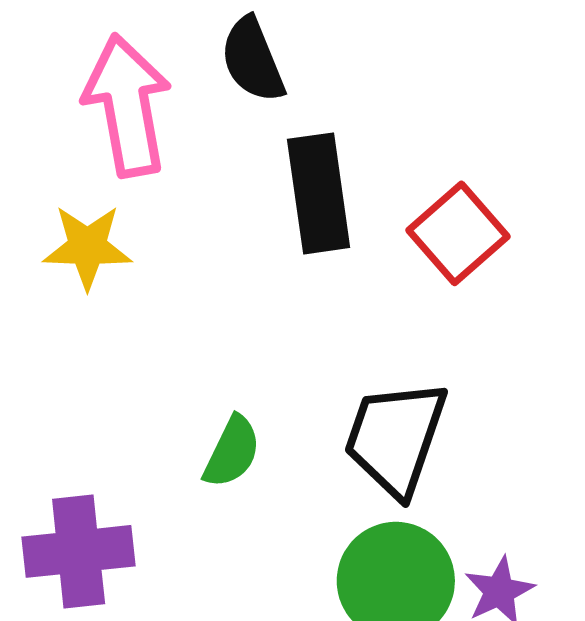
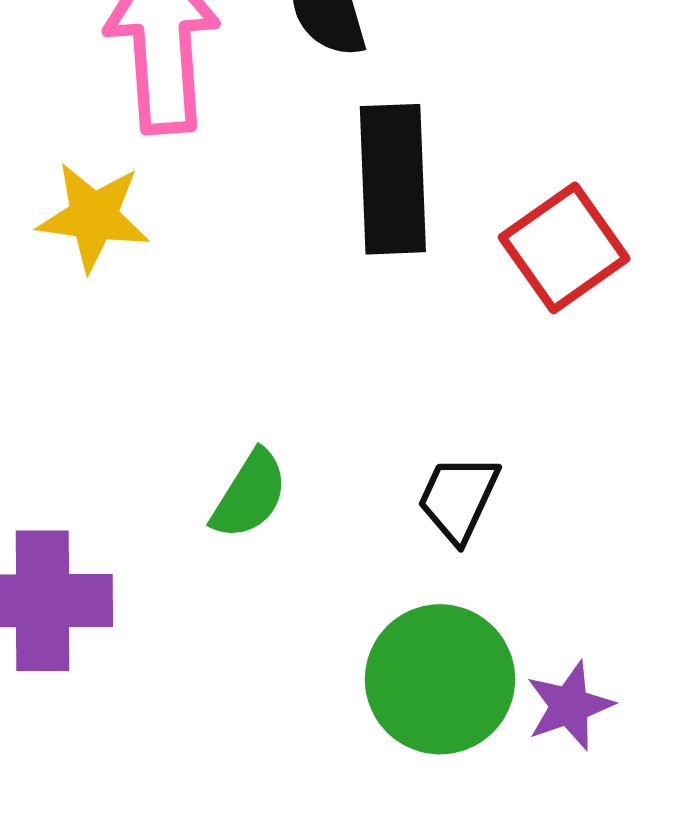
black trapezoid: (396, 438) -> (458, 498), size x0.6

